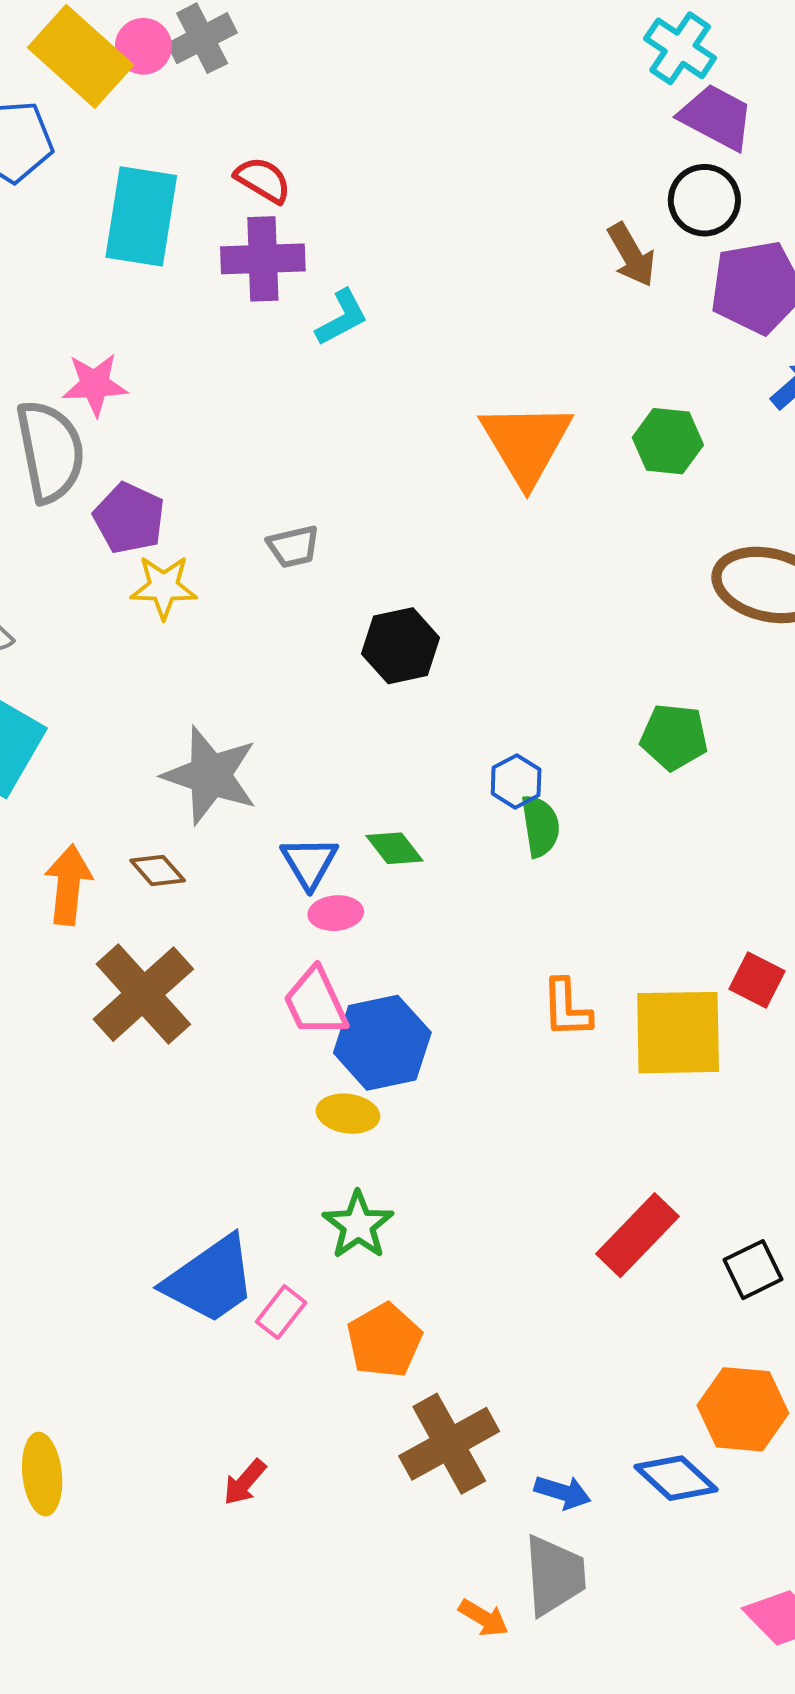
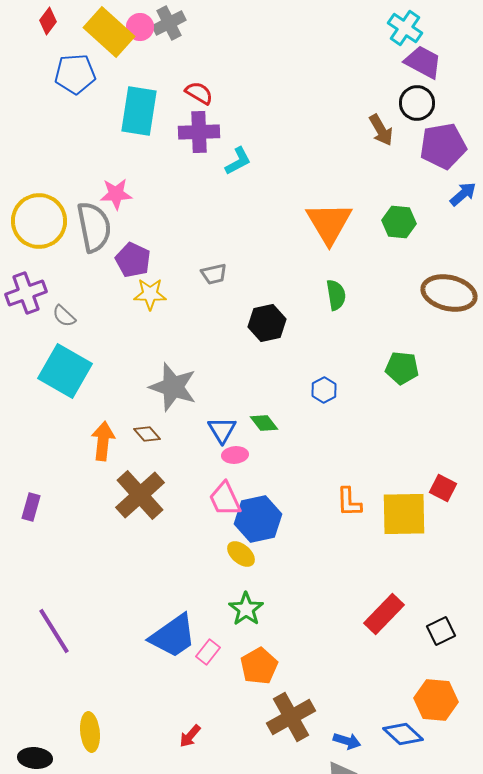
green semicircle: (540, 826) -> (336, 295), moved
yellow ellipse: (348, 1114) -> (241, 554), turned 32

